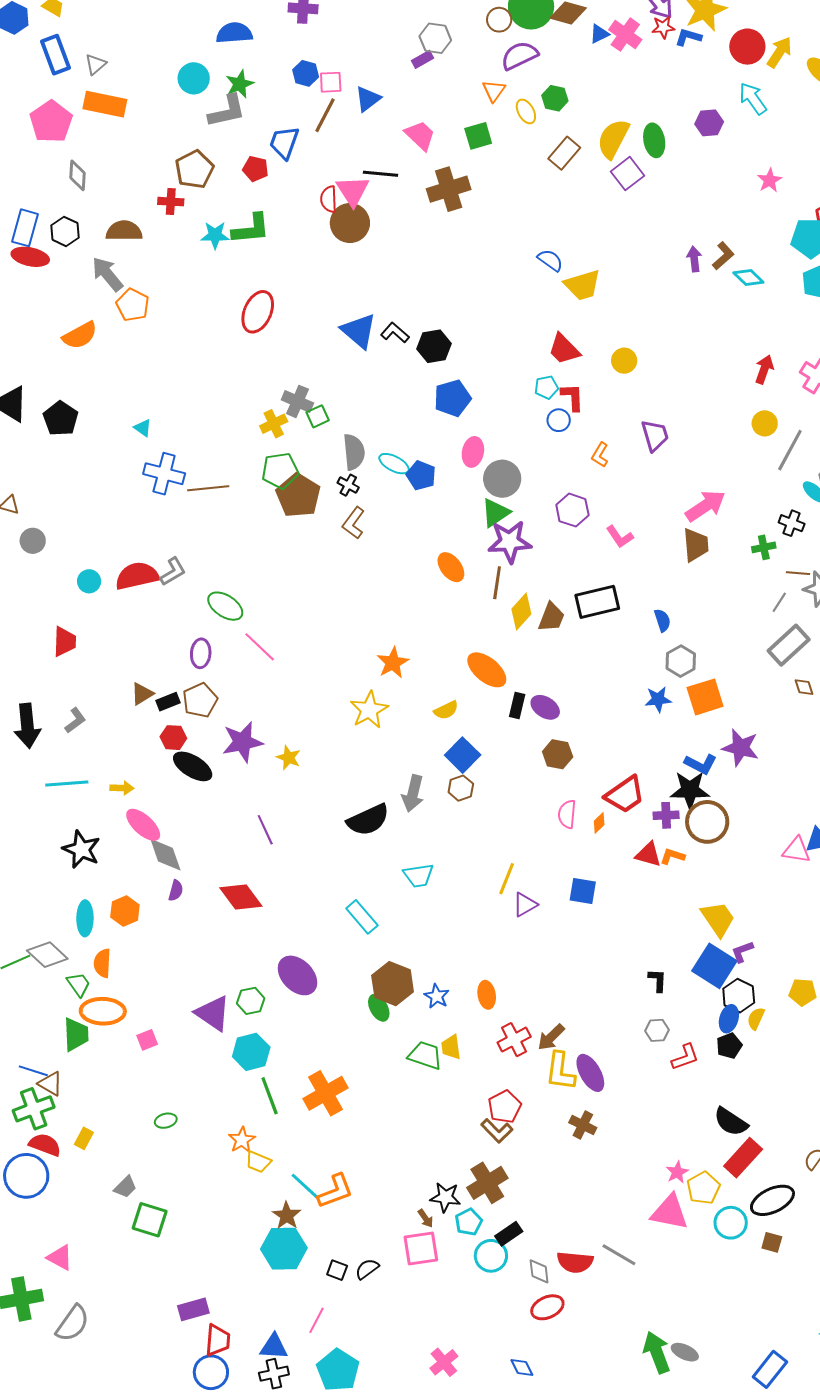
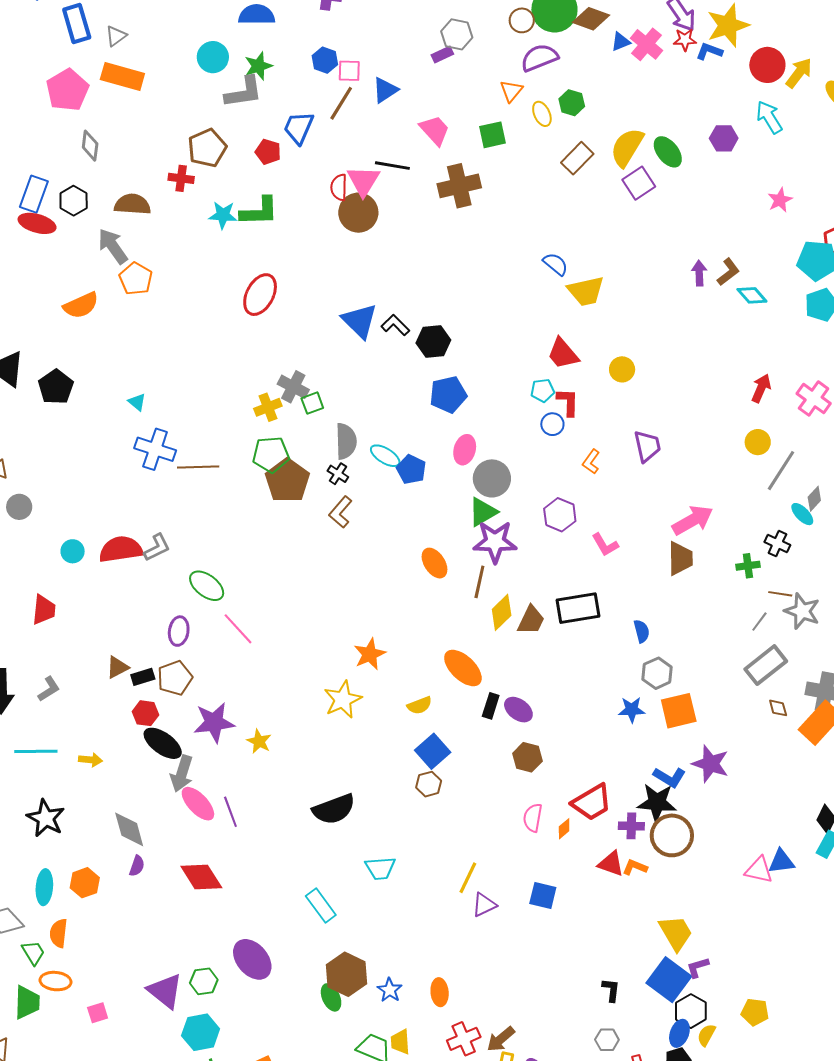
green ellipse: (654, 140) -> (668, 152), turned -32
gray arrow: (413, 793) -> (182, 774), moved
pink ellipse: (143, 825) -> (198, 804), moved
orange ellipse: (103, 1011) -> (56, 981), size x0.7

